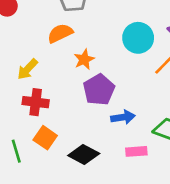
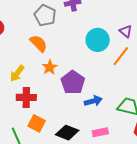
orange semicircle: (60, 33) -> (39, 43), turned 78
orange star: (84, 59) -> (50, 67), moved
pink rectangle: (136, 151) -> (100, 132), moved

